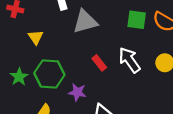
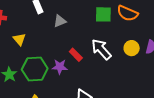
gray triangle: (85, 22) -> (60, 21), size x0.6
purple star: (77, 92) -> (60, 67), moved

